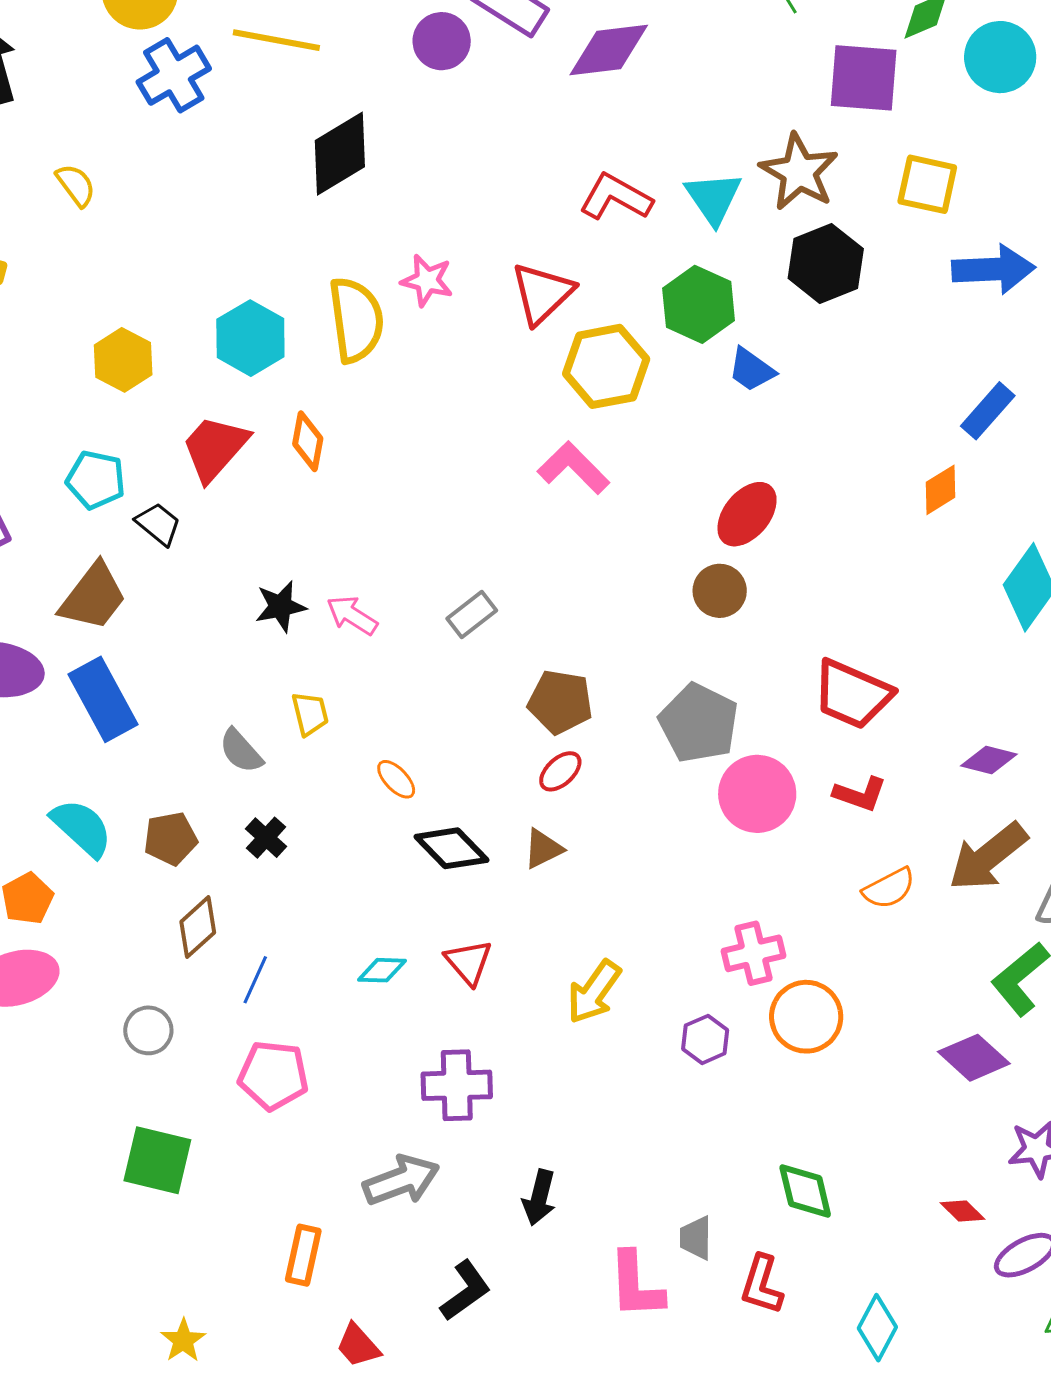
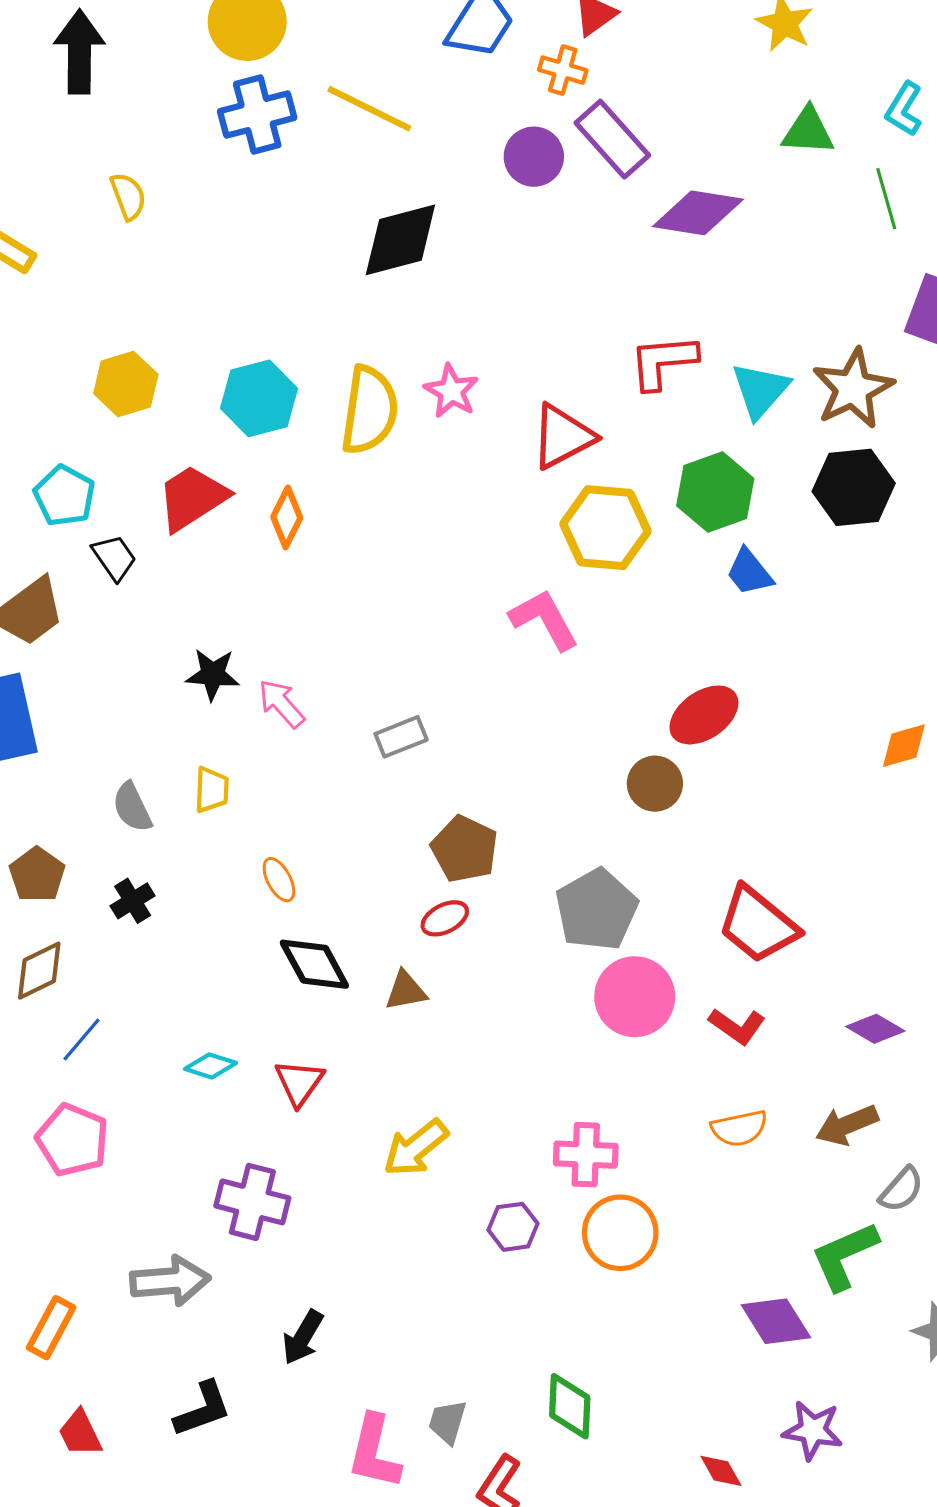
red L-shape: (616, 197) -> (663, 362), turned -50
brown pentagon: (170, 839) -> (37, 875), turned 30
brown arrow: (988, 857) -> (847, 1125), size x0.7

